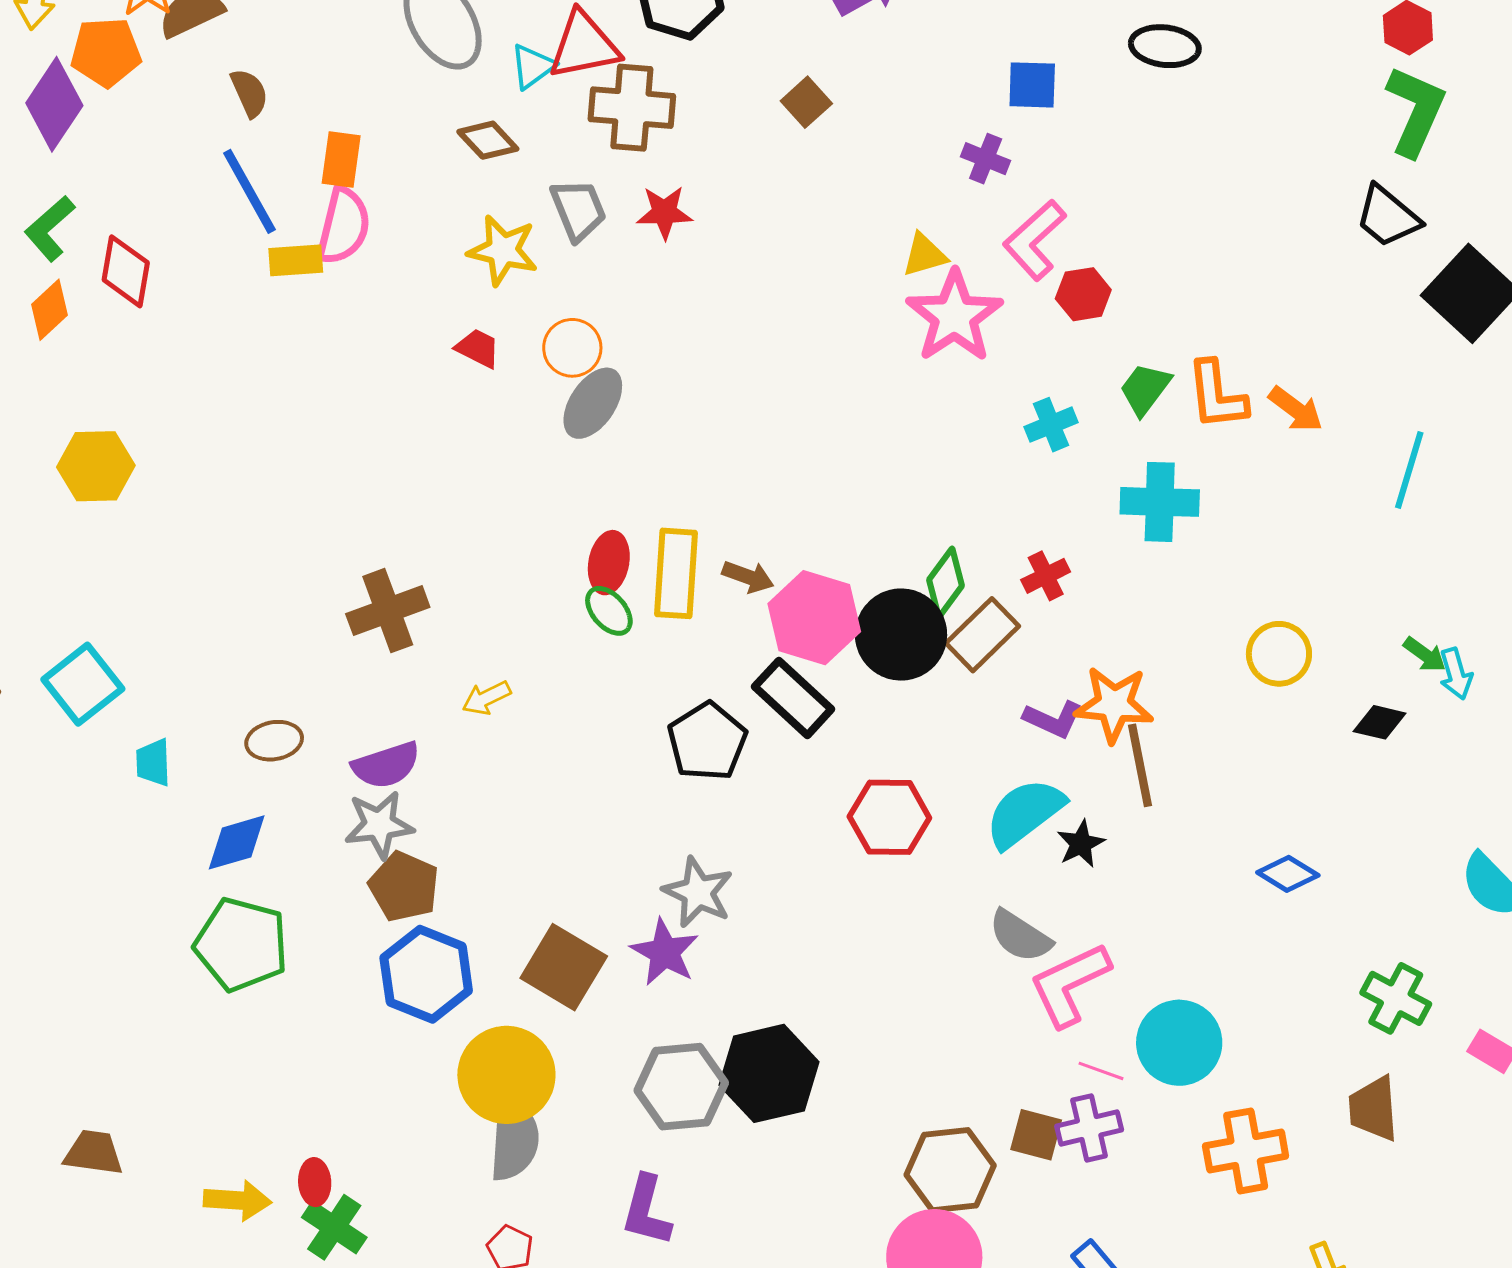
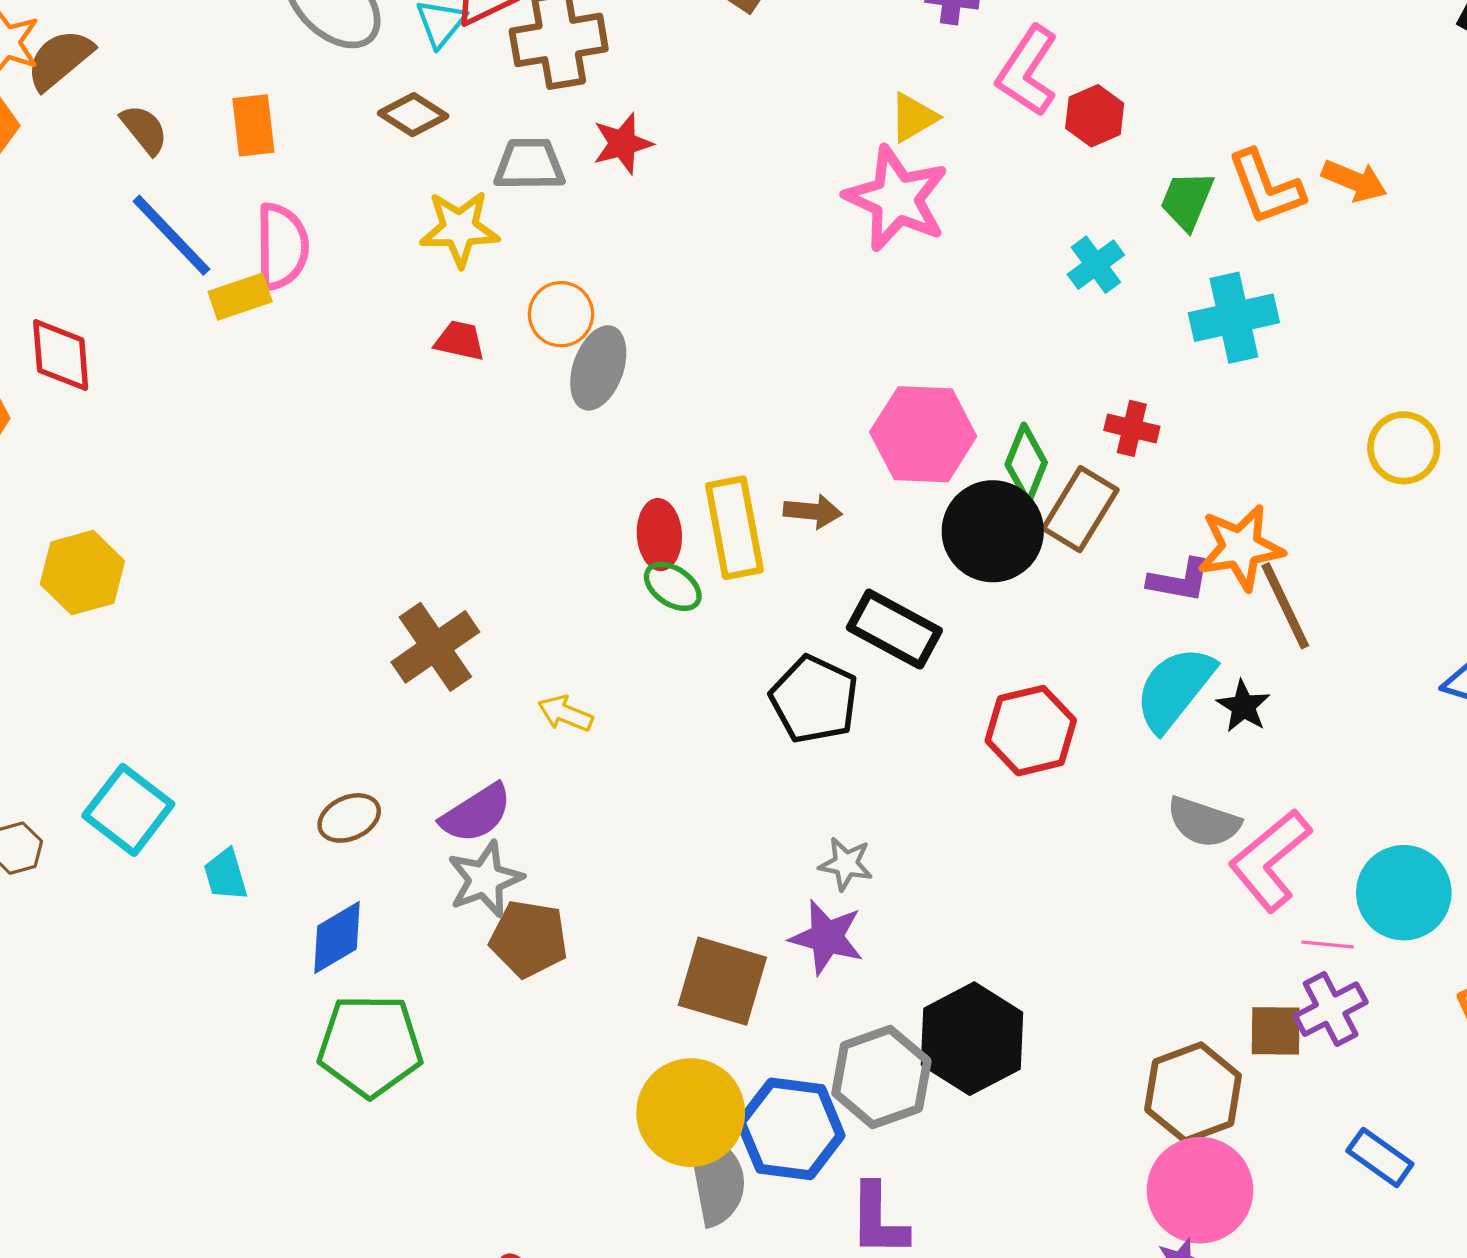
orange rectangle: (341, 159) -> (253, 125), moved
gray trapezoid: (578, 210) -> (529, 164), turned -54
pink star: (954, 316) -> (896, 198), moved
red cross: (1046, 576) -> (1132, 428), turned -36
pink hexagon: (814, 618) -> (923, 434), moved
yellow arrow: (486, 698) -> (565, 714), turned 63
gray star: (698, 892) -> (846, 864), size x0.7
blue hexagon: (426, 974) -> (791, 1129), moved

